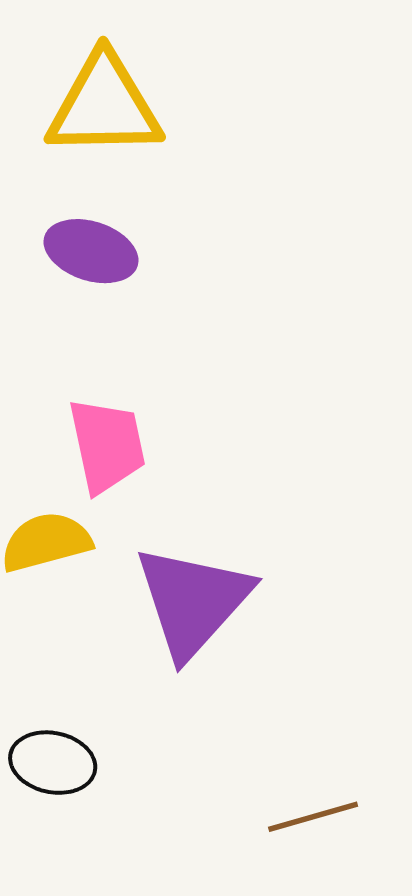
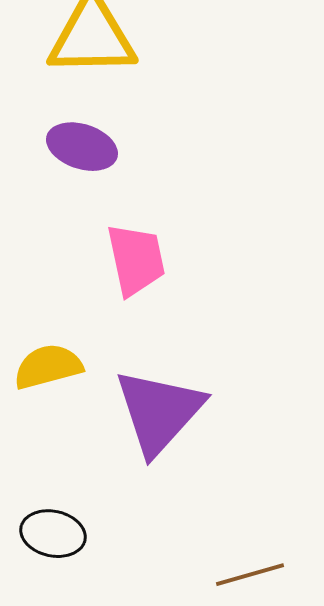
pink trapezoid: (107, 445) -> (136, 260), moved

